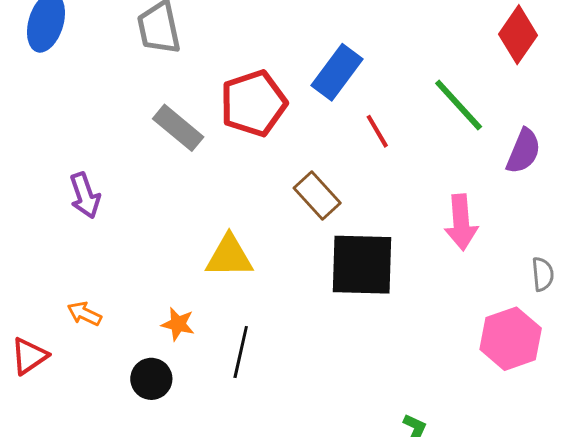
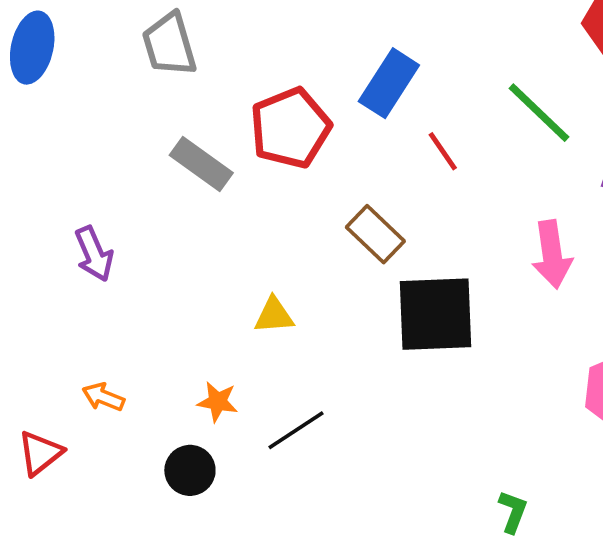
yellow triangle: (229, 256) -> (274, 315), size x0.7
black line: (241, 352) -> (296, 430), turned 48

